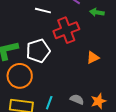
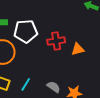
red cross: (66, 30) -> (56, 41), moved, size x0.7

